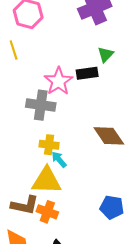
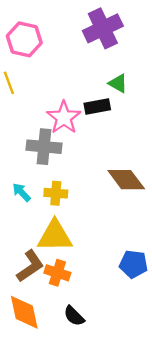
green triangle: (105, 54) -> (118, 83), turned -42
cyan arrow: (59, 159) -> (21, 192), moved
brown L-shape: (25, 205) -> (30, 266), turned -44

